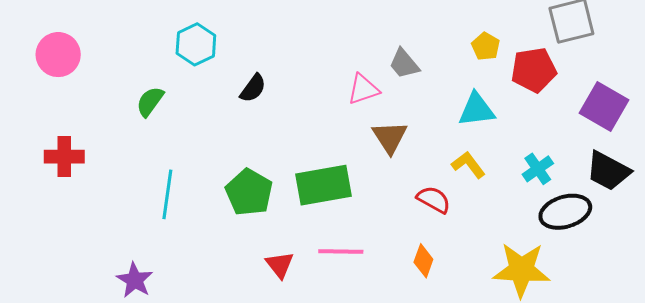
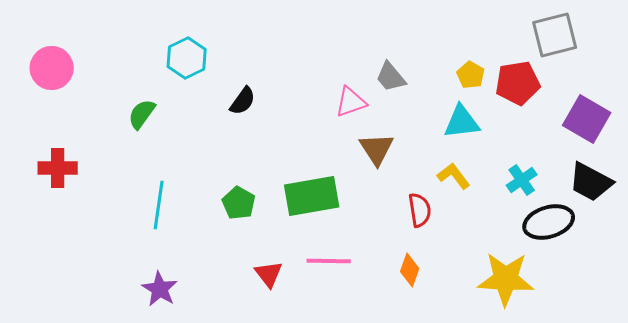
yellow pentagon: (486, 46) -> (471, 75), moved
green pentagon: (249, 192) -> (239, 203), size x0.7
red semicircle: (434, 199) -> (420, 210), turned 52
purple star: (135, 280) -> (160, 289), moved

